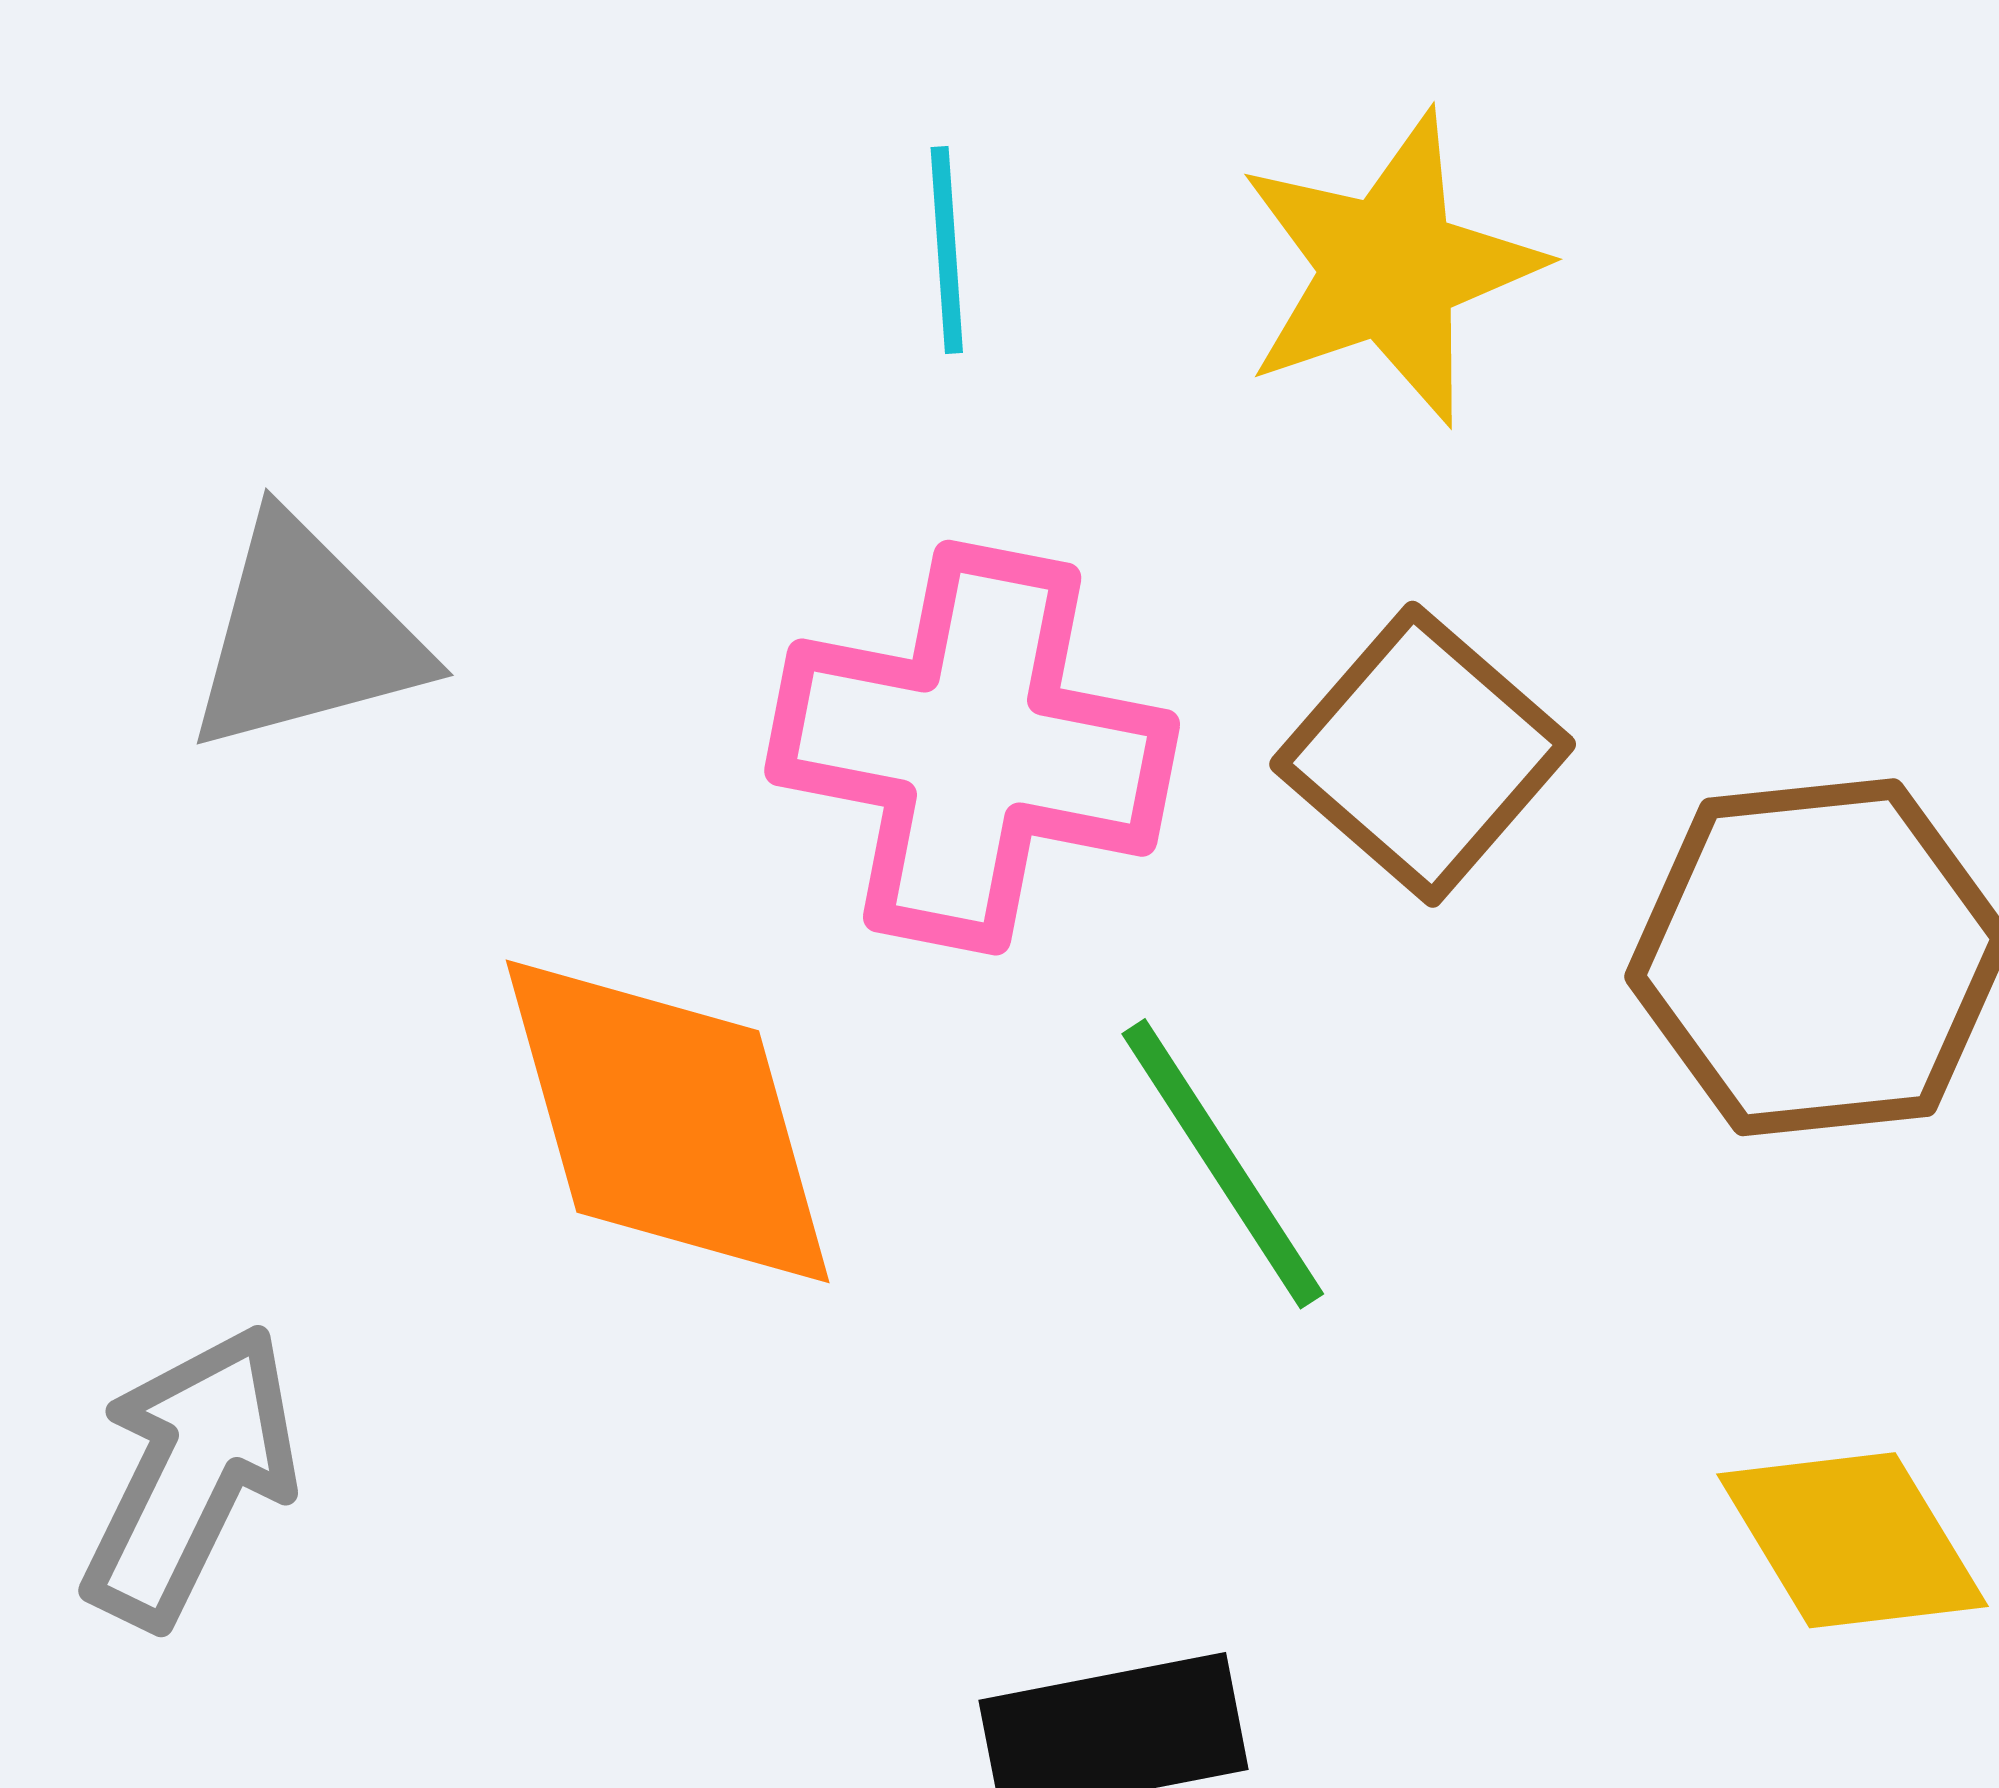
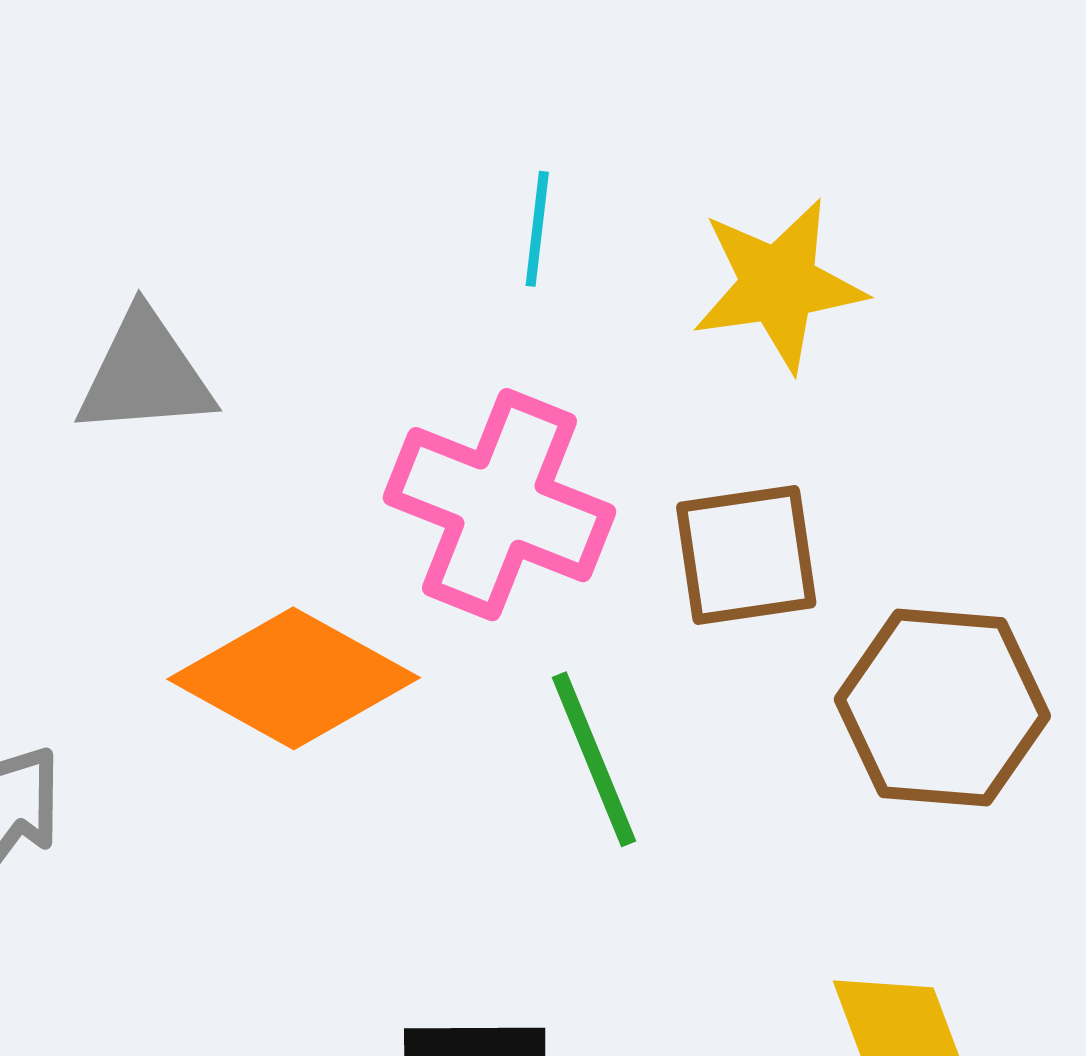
brown square: (1423, 754) -> (746, 555), turned 30
orange diamond: (668, 1121) -> (294, 678), turned -56

